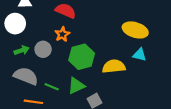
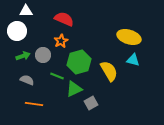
yellow semicircle: (114, 66) -> (109, 71), turned 65
gray semicircle: (26, 76) -> (27, 80), size x0.6
green line: (52, 87) -> (57, 76), moved

